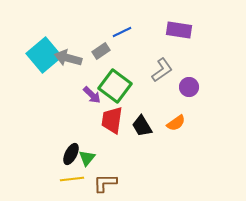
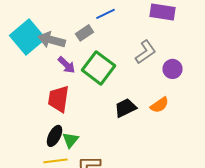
purple arrow: (92, 95) -> (67, 65), moved
red trapezoid: (112, 120) -> (59, 99), moved
black trapezoid: (142, 126) -> (126, 108), turned 95

